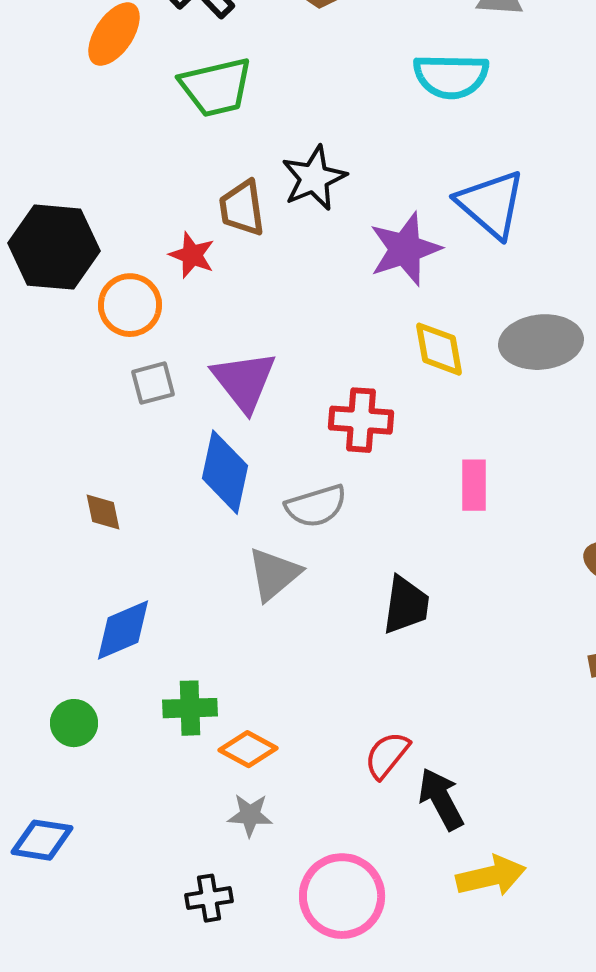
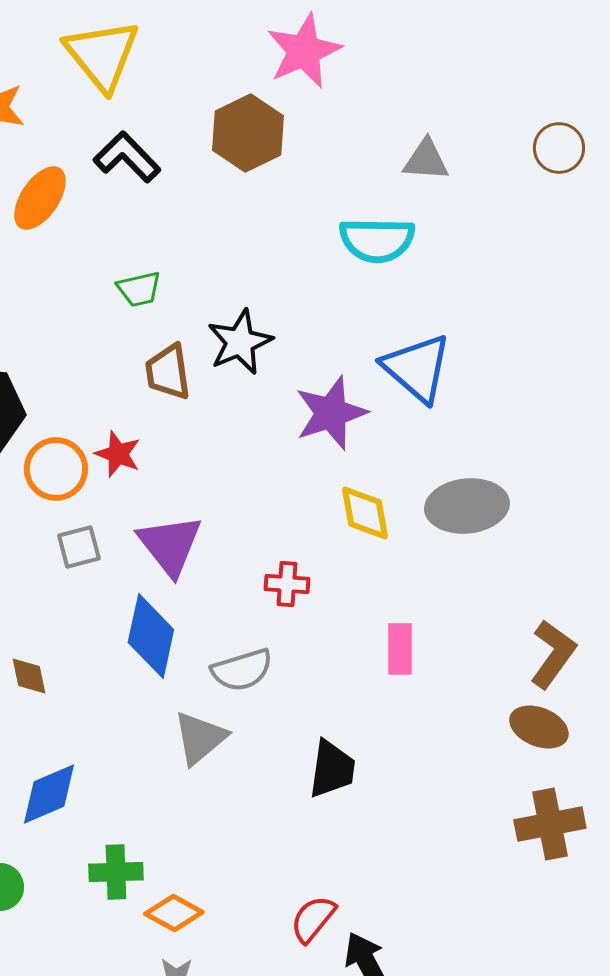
green trapezoid: (216, 87) -> (139, 289), moved, size x0.6
red star: (192, 255) -> (118, 454), moved
red cross: (361, 420) -> (287, 584), size x0.7

